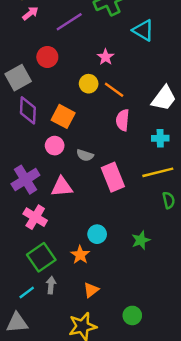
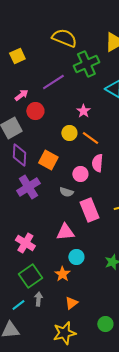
pink arrow: (30, 13) -> (21, 95), moved
pink circle: (55, 146) -> (80, 174), moved
purple cross: (25, 180) -> (28, 187), moved
pink triangle: (62, 187) -> (65, 232), moved

